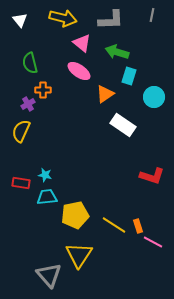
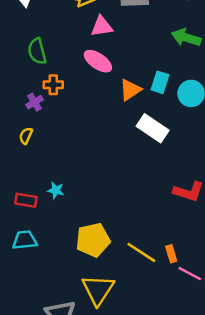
pink triangle: (82, 43) -> (102, 26), turned -48
green arrow: (117, 52) -> (186, 38), moved
cyan rectangle: (129, 76) -> (160, 82), moved
yellow semicircle: (21, 131) -> (26, 136), size x0.6
cyan trapezoid: (47, 197) -> (25, 240), moved

